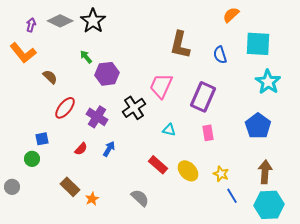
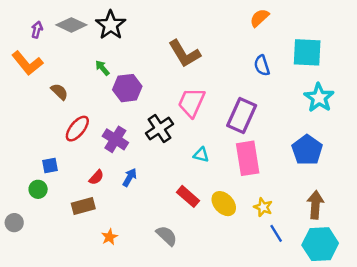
orange semicircle: (231, 15) -> (259, 18), moved
brown L-shape: (180, 45) -> (184, 54), moved, turned -44
pink rectangle: (208, 133) -> (248, 158), size x1.8
brown rectangle: (70, 187) -> (83, 206), moved, turned -60

